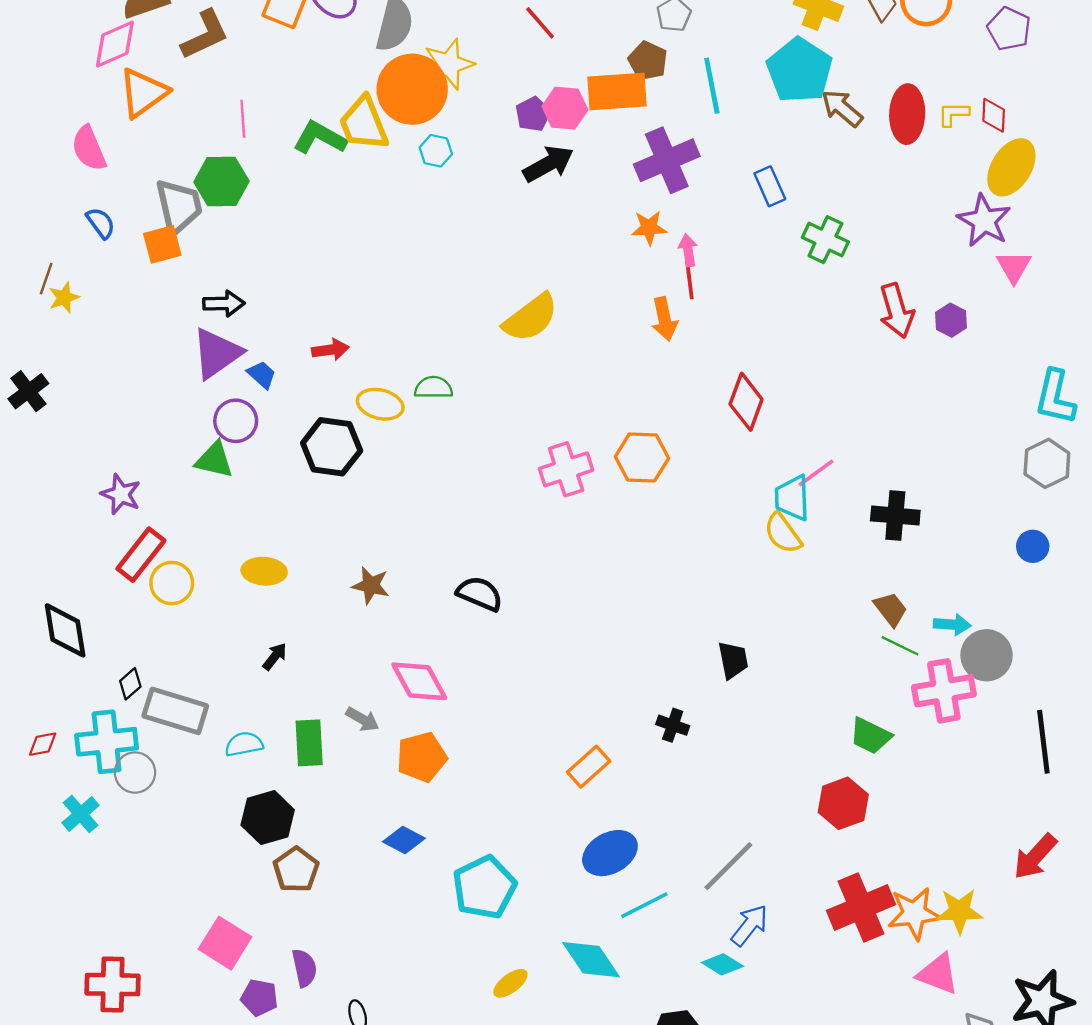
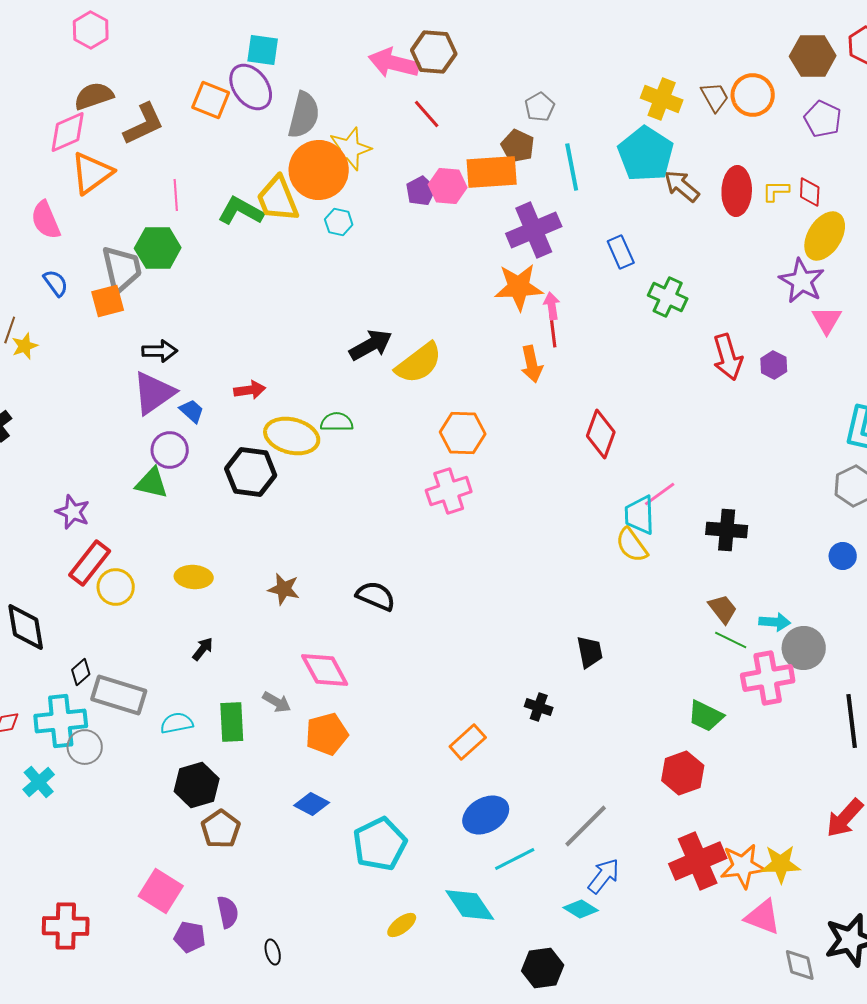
black arrow: (548, 164) -> (371, 345), moved
orange star: (649, 228) -> (519, 287), size x1.6
yellow ellipse: (380, 404) -> (292, 436), size x1.4
orange hexagon: (642, 458) -> (463, 433), moved

